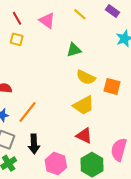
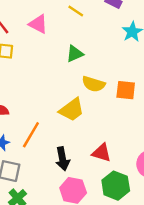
yellow trapezoid: (84, 105) -> (72, 110), moved
black arrow: (34, 144) -> (63, 159), moved

